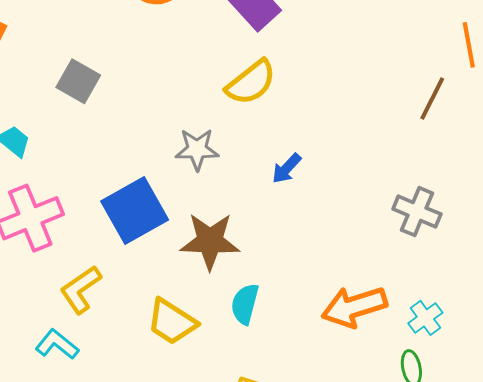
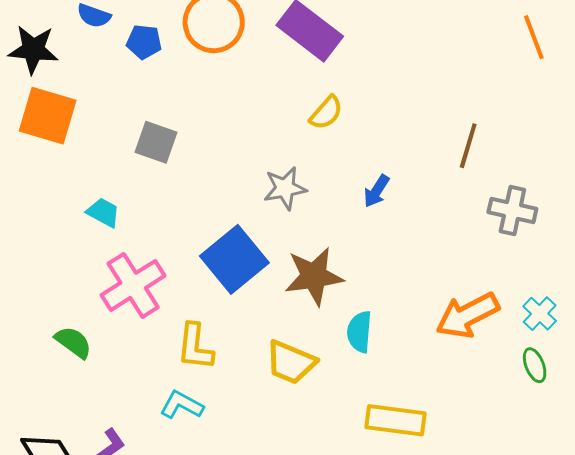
yellow semicircle: (251, 82) -> (326, 113), size x0.7
brown line: (432, 99) -> (468, 146), moved
yellow L-shape: (81, 290) -> (195, 347), turned -39

